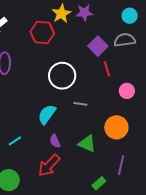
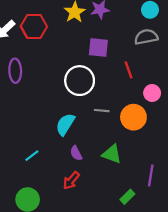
red hexagon: (42, 33) -> (34, 26), moved
purple square: (98, 46) -> (98, 47), moved, turned -36
orange circle: (116, 127) -> (133, 117), moved
red arrow: (49, 165) -> (71, 180), size x0.7

